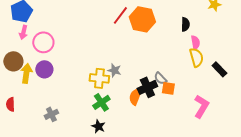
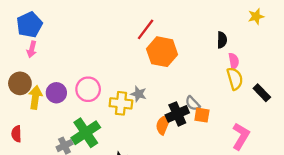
orange hexagon: (142, 19) -> (162, 52), moved
pink circle: (43, 42) -> (88, 89), moved
green cross: (101, 102) -> (86, 133), moved, size x1.4

